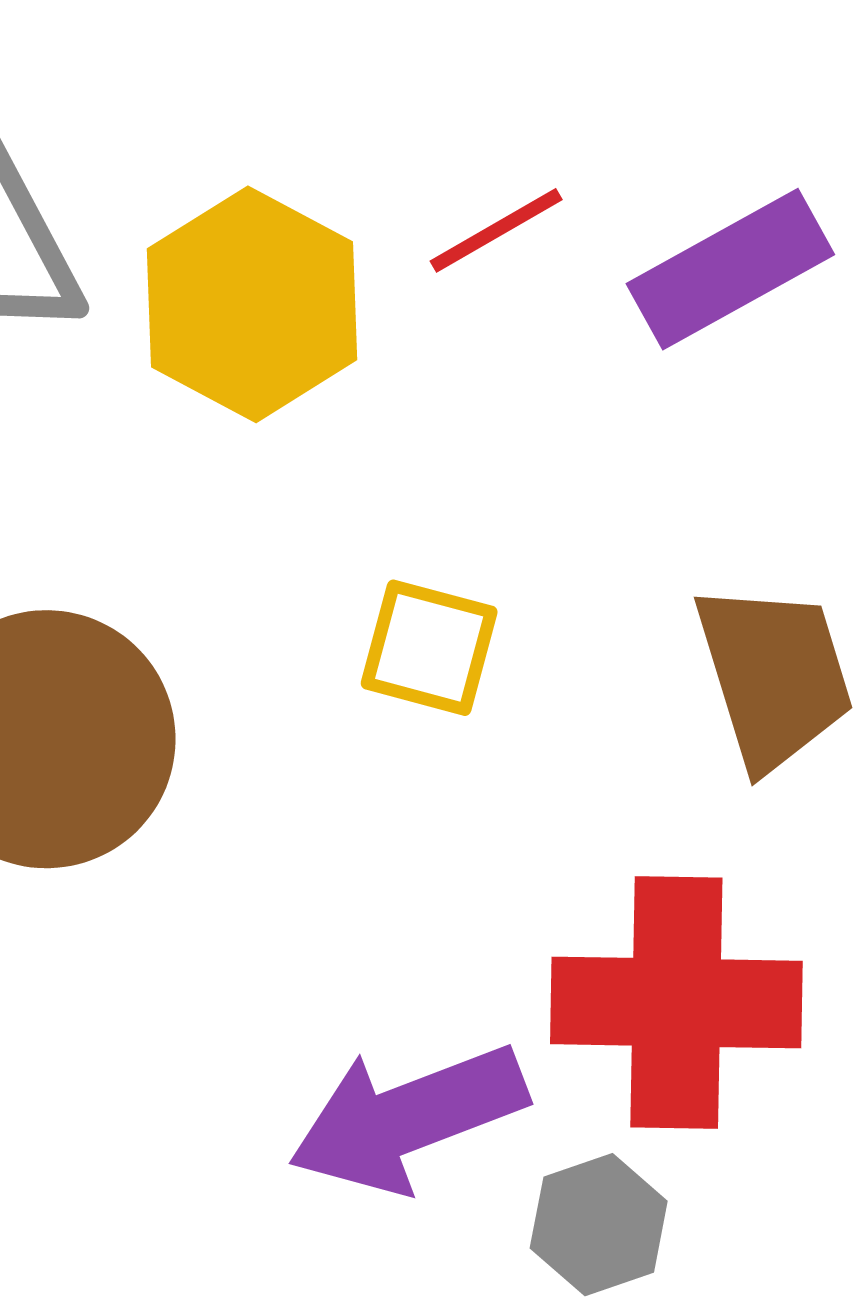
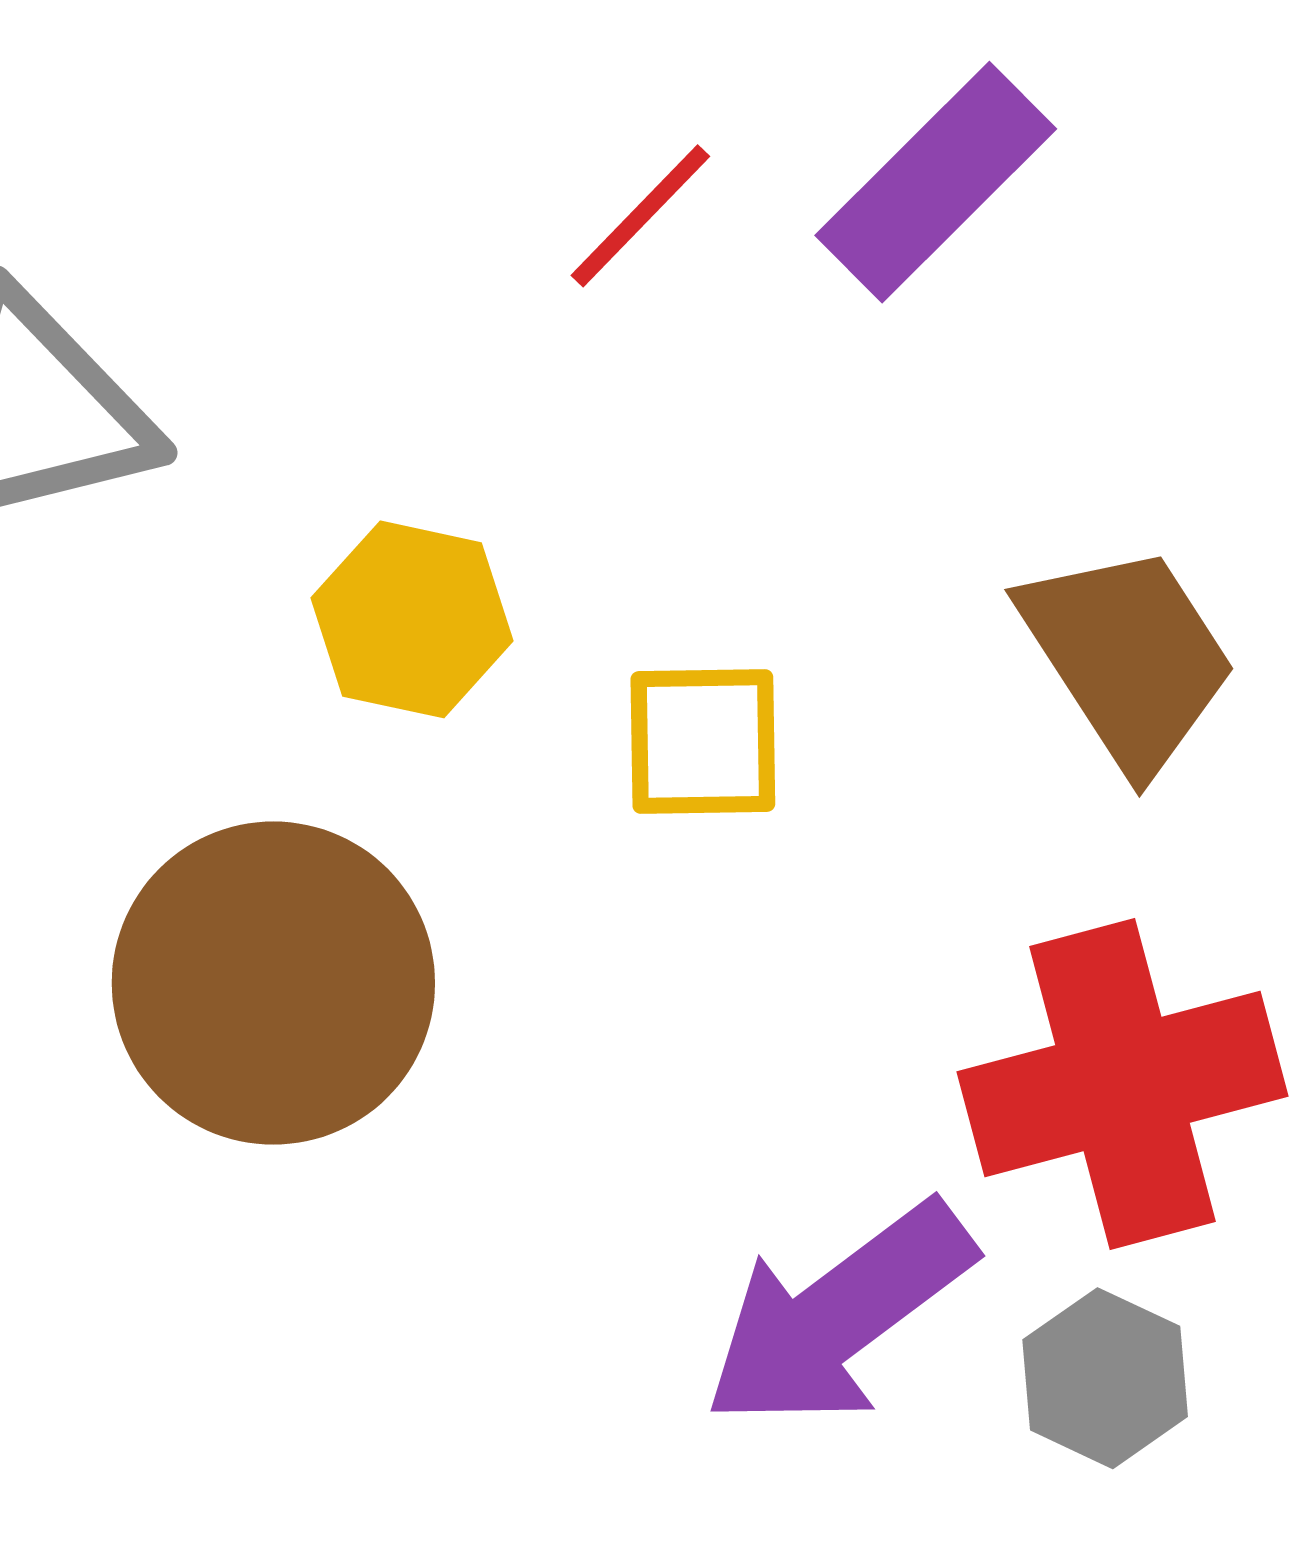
yellow hexagon: (252, 304) -> (412, 619), moved, size x0.7

